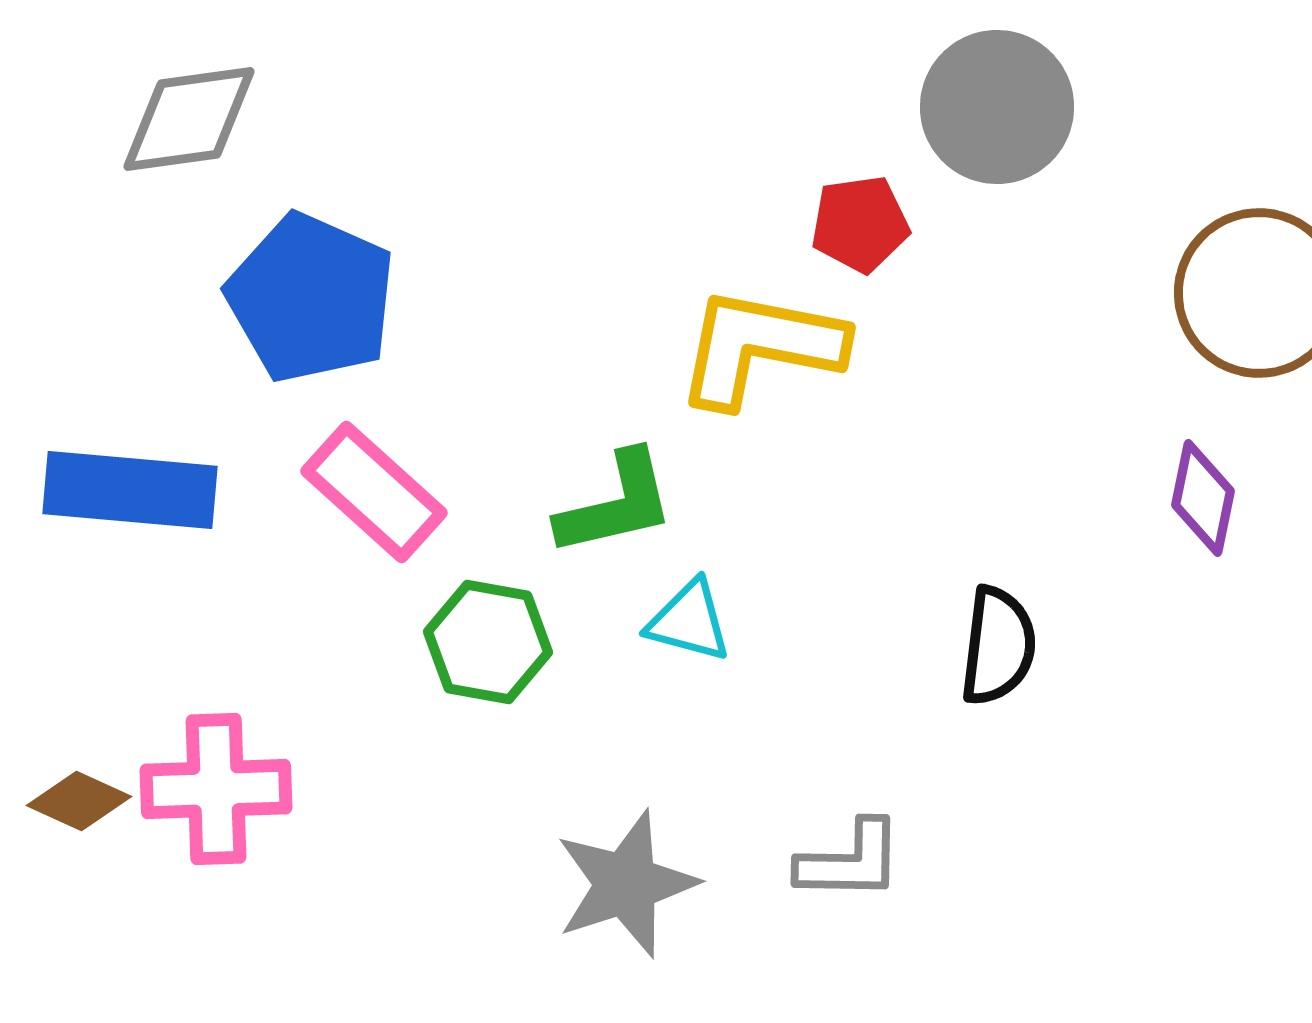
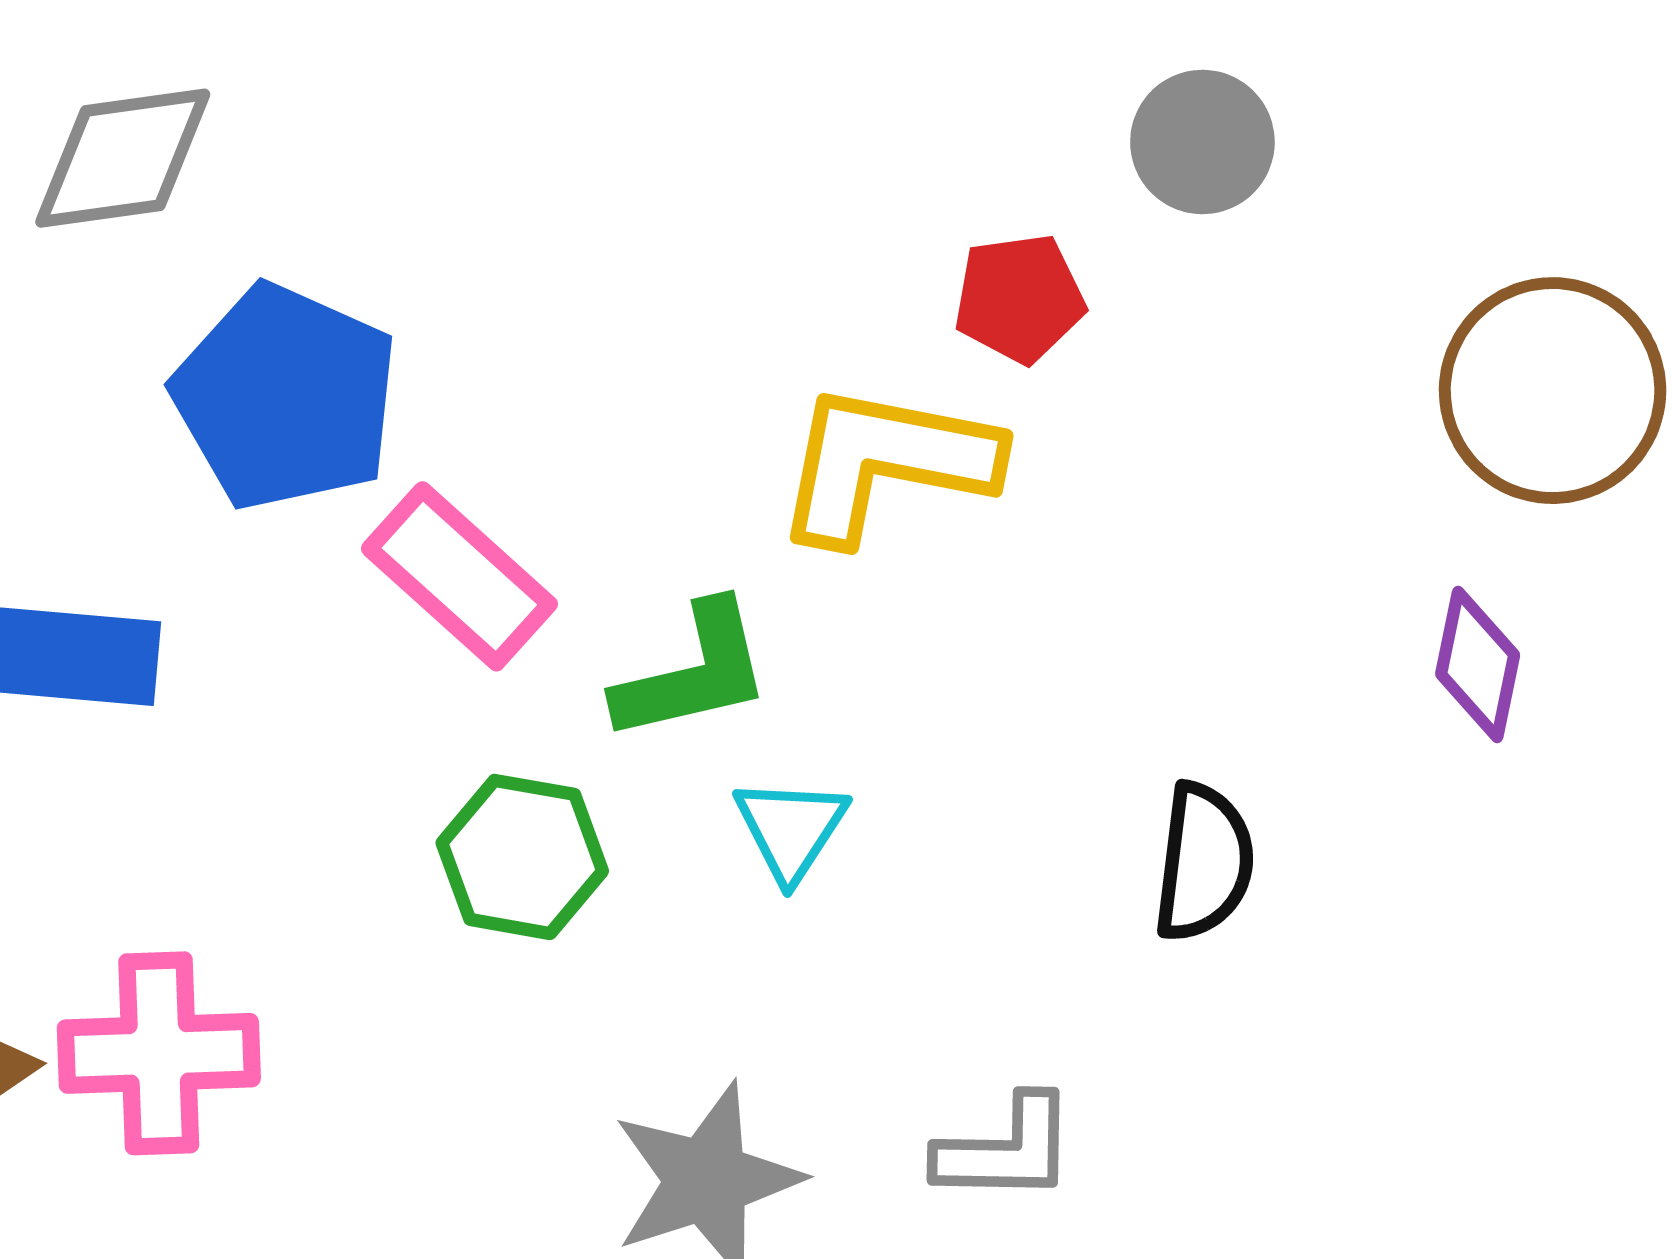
gray circle: (997, 107) -> (1202, 142), size x0.7
pink rectangle: (374, 492) -> (459, 576), moved
cyan triangle: (689, 621) -> (791, 829), turned 48

